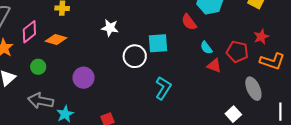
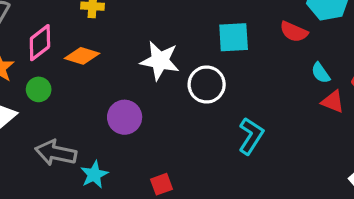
red semicircle: (189, 22) -> (294, 32), turned -30
white star: (110, 28) -> (160, 61), moved, size x1.4
cyan square: (158, 43) -> (234, 37), moved
green circle: (38, 67) -> (39, 89), moved

